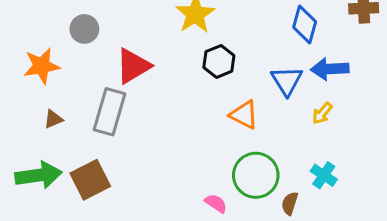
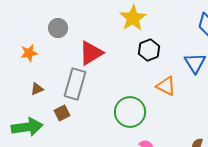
orange star: (42, 66) -> (29, 53), size x0.7
green circle: (256, 175) -> (130, 112), moved
brown square: (90, 180) -> (62, 113), moved, size x0.6

